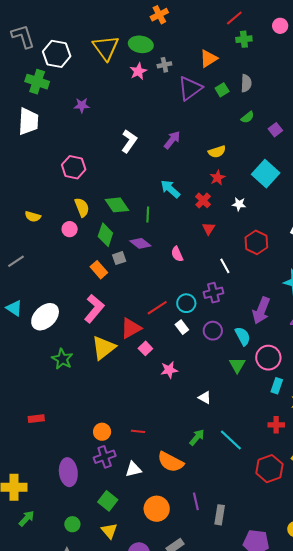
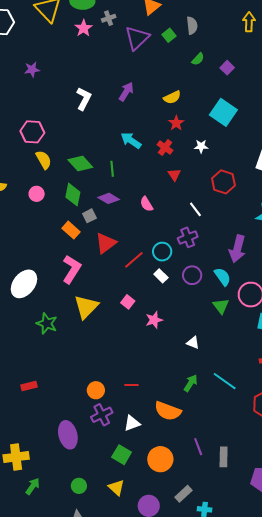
yellow semicircle: (82, 207) -> (44, 160), moved
red triangle: (131, 328) -> (106, 243), moved
green square: (108, 501) -> (122, 455), moved

